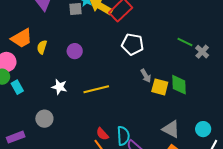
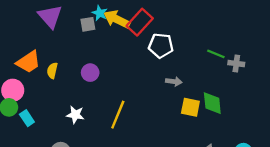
white pentagon: (133, 44) -> (161, 46), moved
gray cross: (202, 52) -> (236, 64), turned -32
gray arrow: (146, 76) -> (174, 82), moved, turned -48
yellow line: (96, 89) -> (118, 115), turned -50

